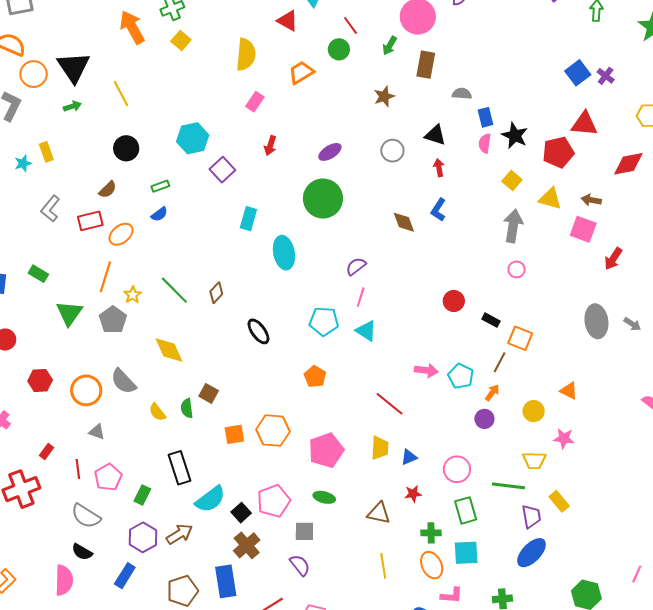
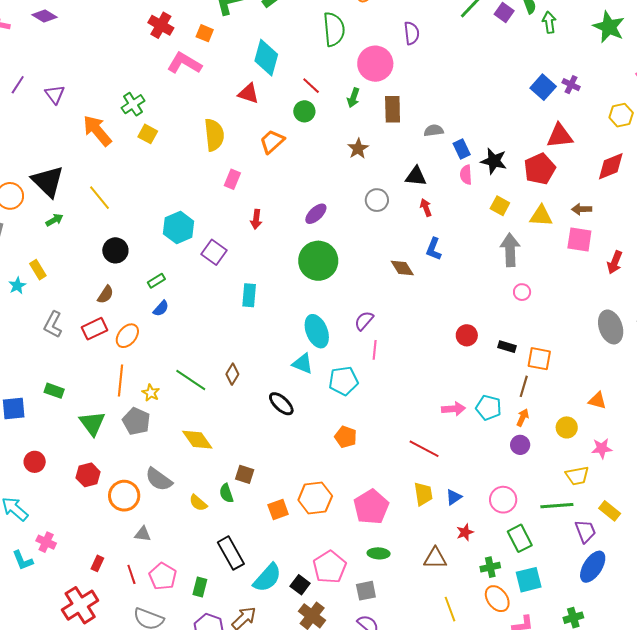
cyan ellipse: (284, 253) -> (317, 331), moved
cyan triangle: (366, 331) -> (303, 364), moved
red hexagon: (40, 380) -> (88, 475), moved

